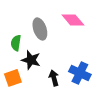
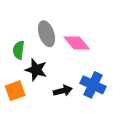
pink diamond: (73, 20) -> (77, 43), moved
black arrow: (54, 78) -> (63, 91), turned 91

